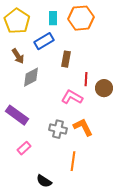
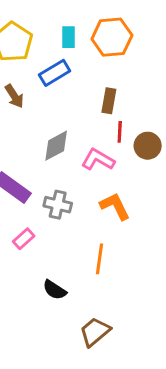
brown rectangle: (66, 59) -> (109, 101), moved
gray diamond: (31, 77) -> (56, 146), moved
gray cross: (58, 129) -> (58, 205), moved

